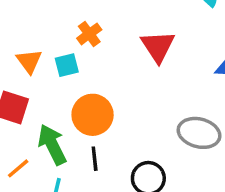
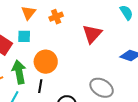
orange triangle: (29, 61) -> (28, 13), moved
cyan square: (67, 65) -> (24, 36), moved

